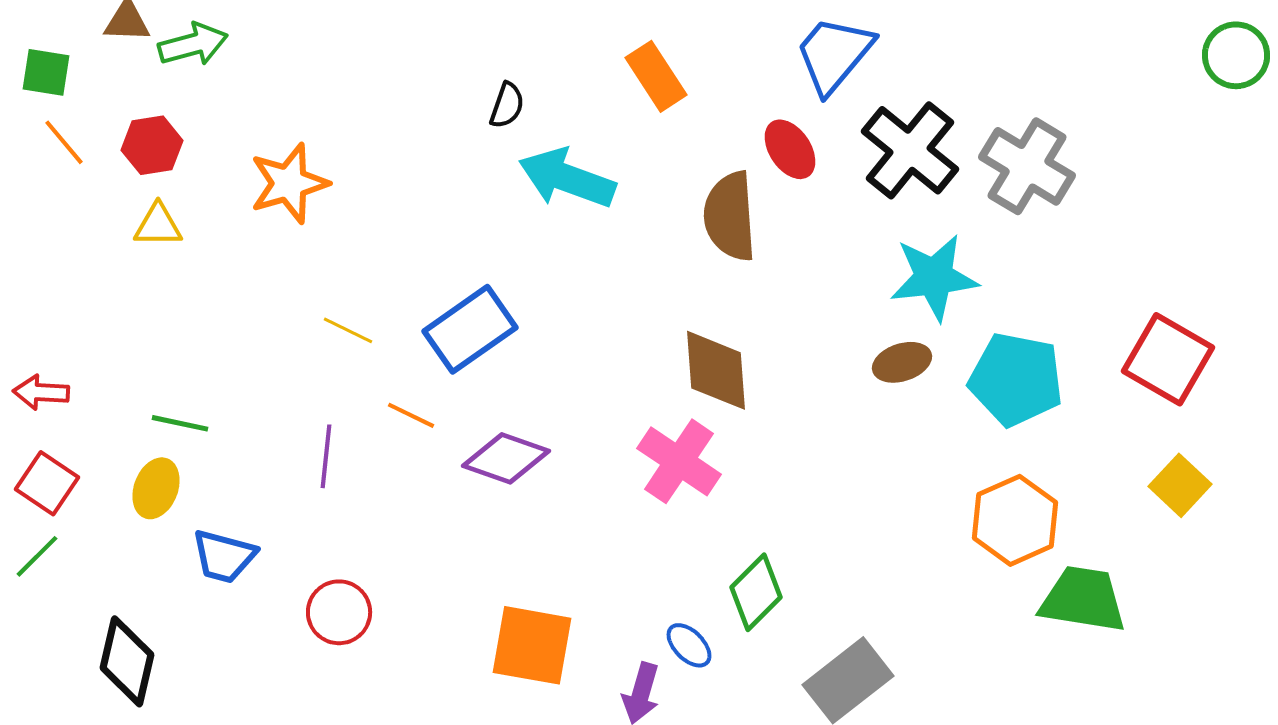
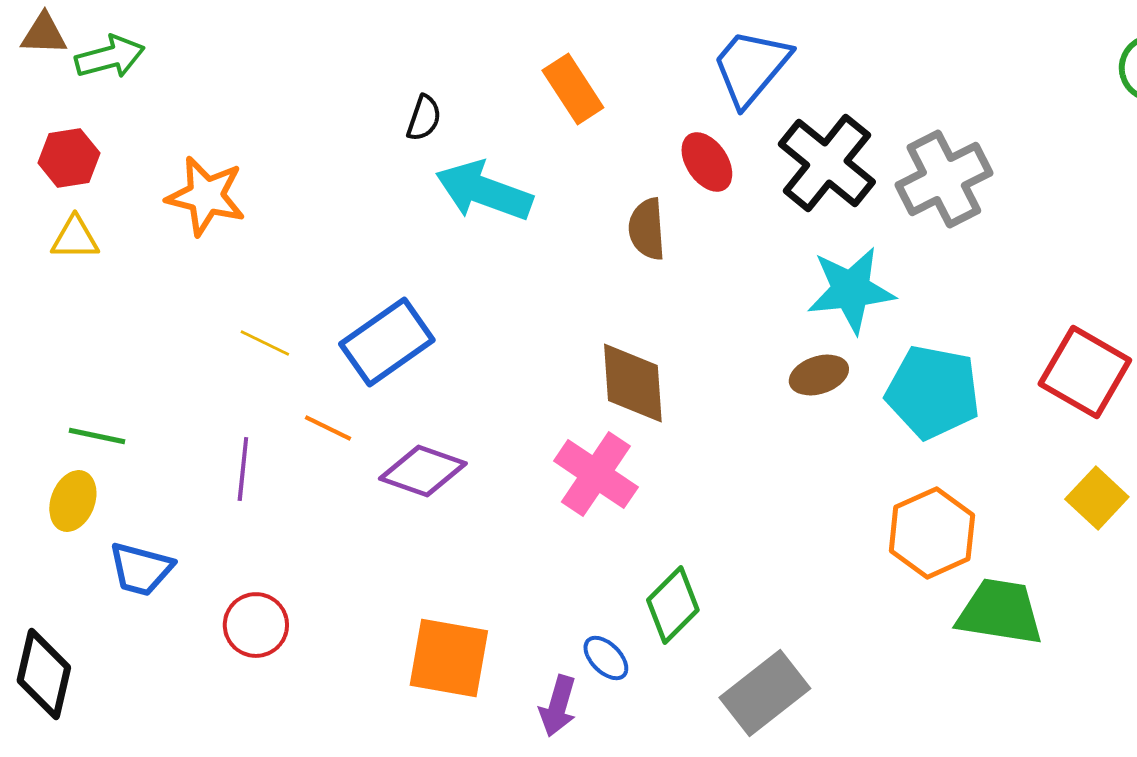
gray cross: (1027, 166) -> (944, 179), turned 32
orange star: (289, 183) -> (206, 196), turned 30
brown semicircle: (730, 216) -> (647, 229), size x0.7

